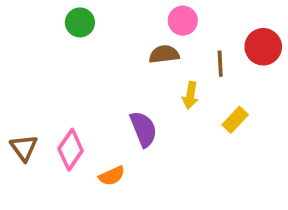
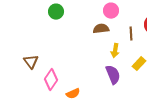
purple semicircle: (144, 129) -> (113, 75), moved
brown triangle: (24, 148) -> (31, 62), moved

